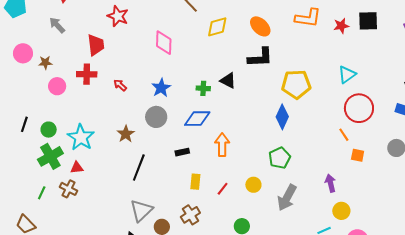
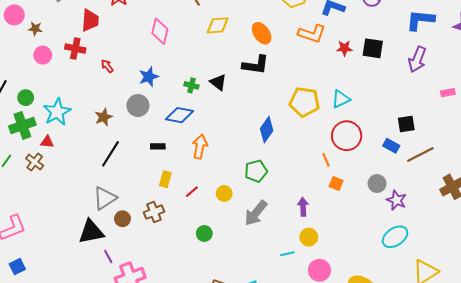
yellow pentagon: (296, 84) -> (305, 102), moved

